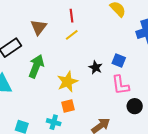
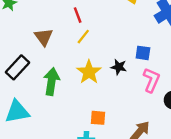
yellow star: (67, 82) -> (89, 72), moved
pink L-shape: (120, 85) -> (151, 80), turned -135
orange square: (68, 106) -> (98, 118), turned 32

